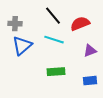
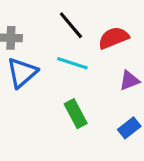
green rectangle: (56, 72) -> (76, 114), turned 66
blue rectangle: (90, 81) -> (129, 128), turned -32

